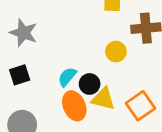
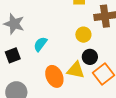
cyan semicircle: (67, 77) -> (40, 44), moved
black circle: (90, 84) -> (90, 57), moved

